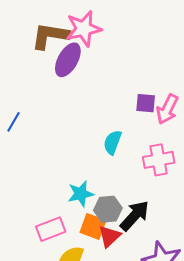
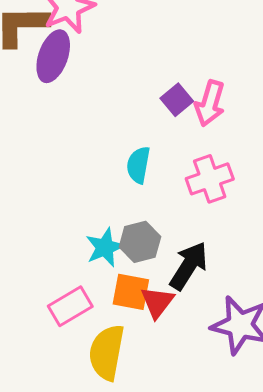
purple square: (146, 103) -> (177, 100), turned -35
gray hexagon: (108, 209) -> (140, 242), moved

